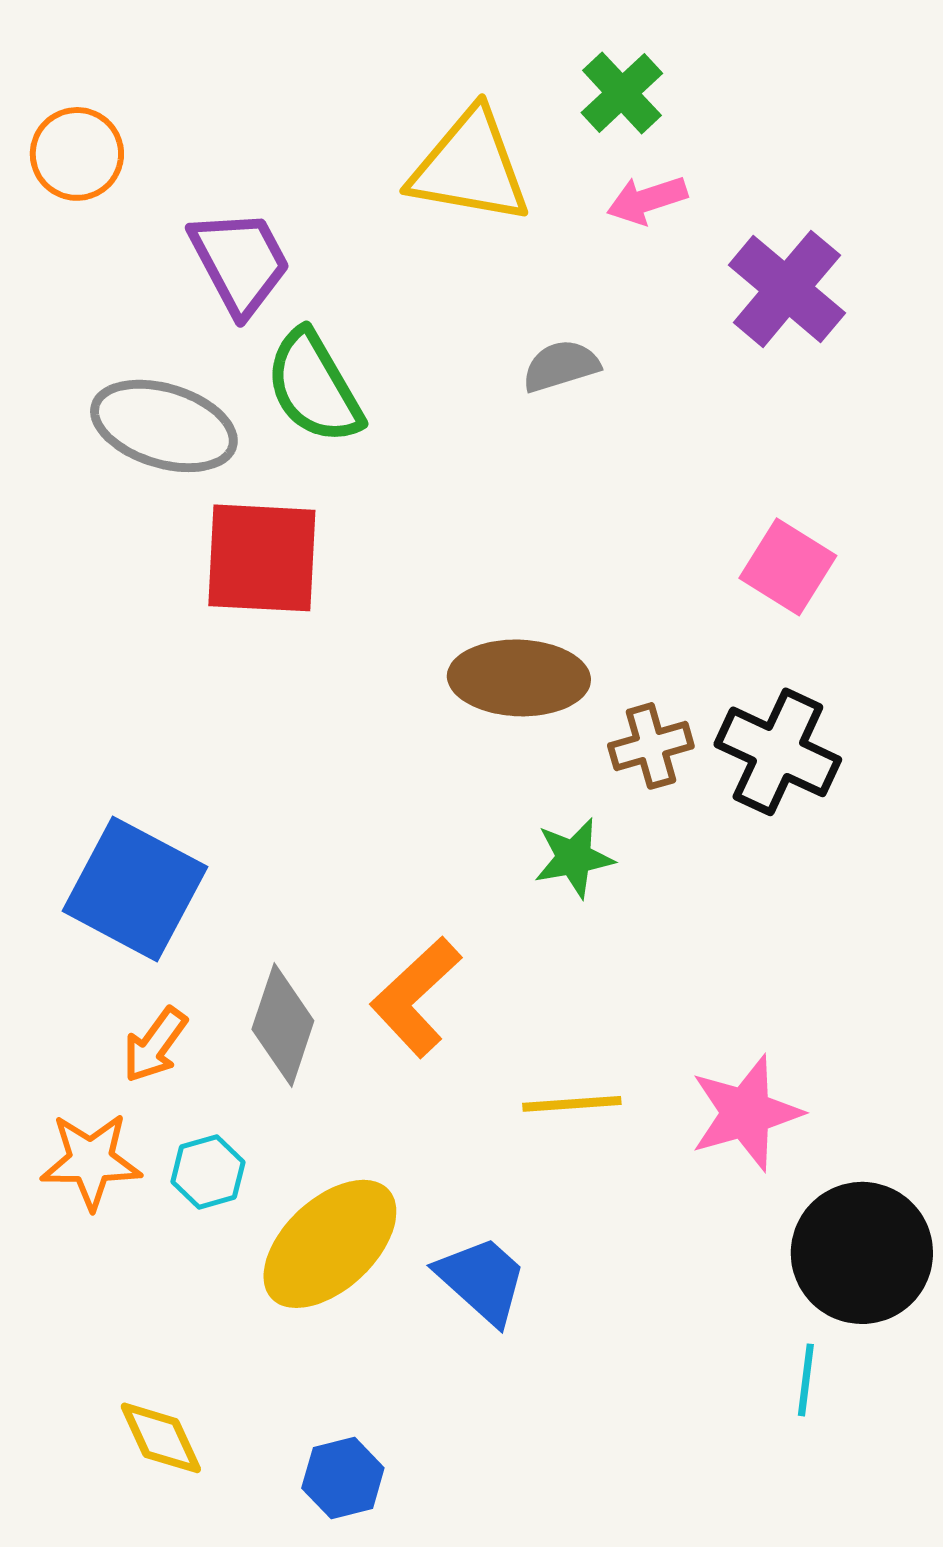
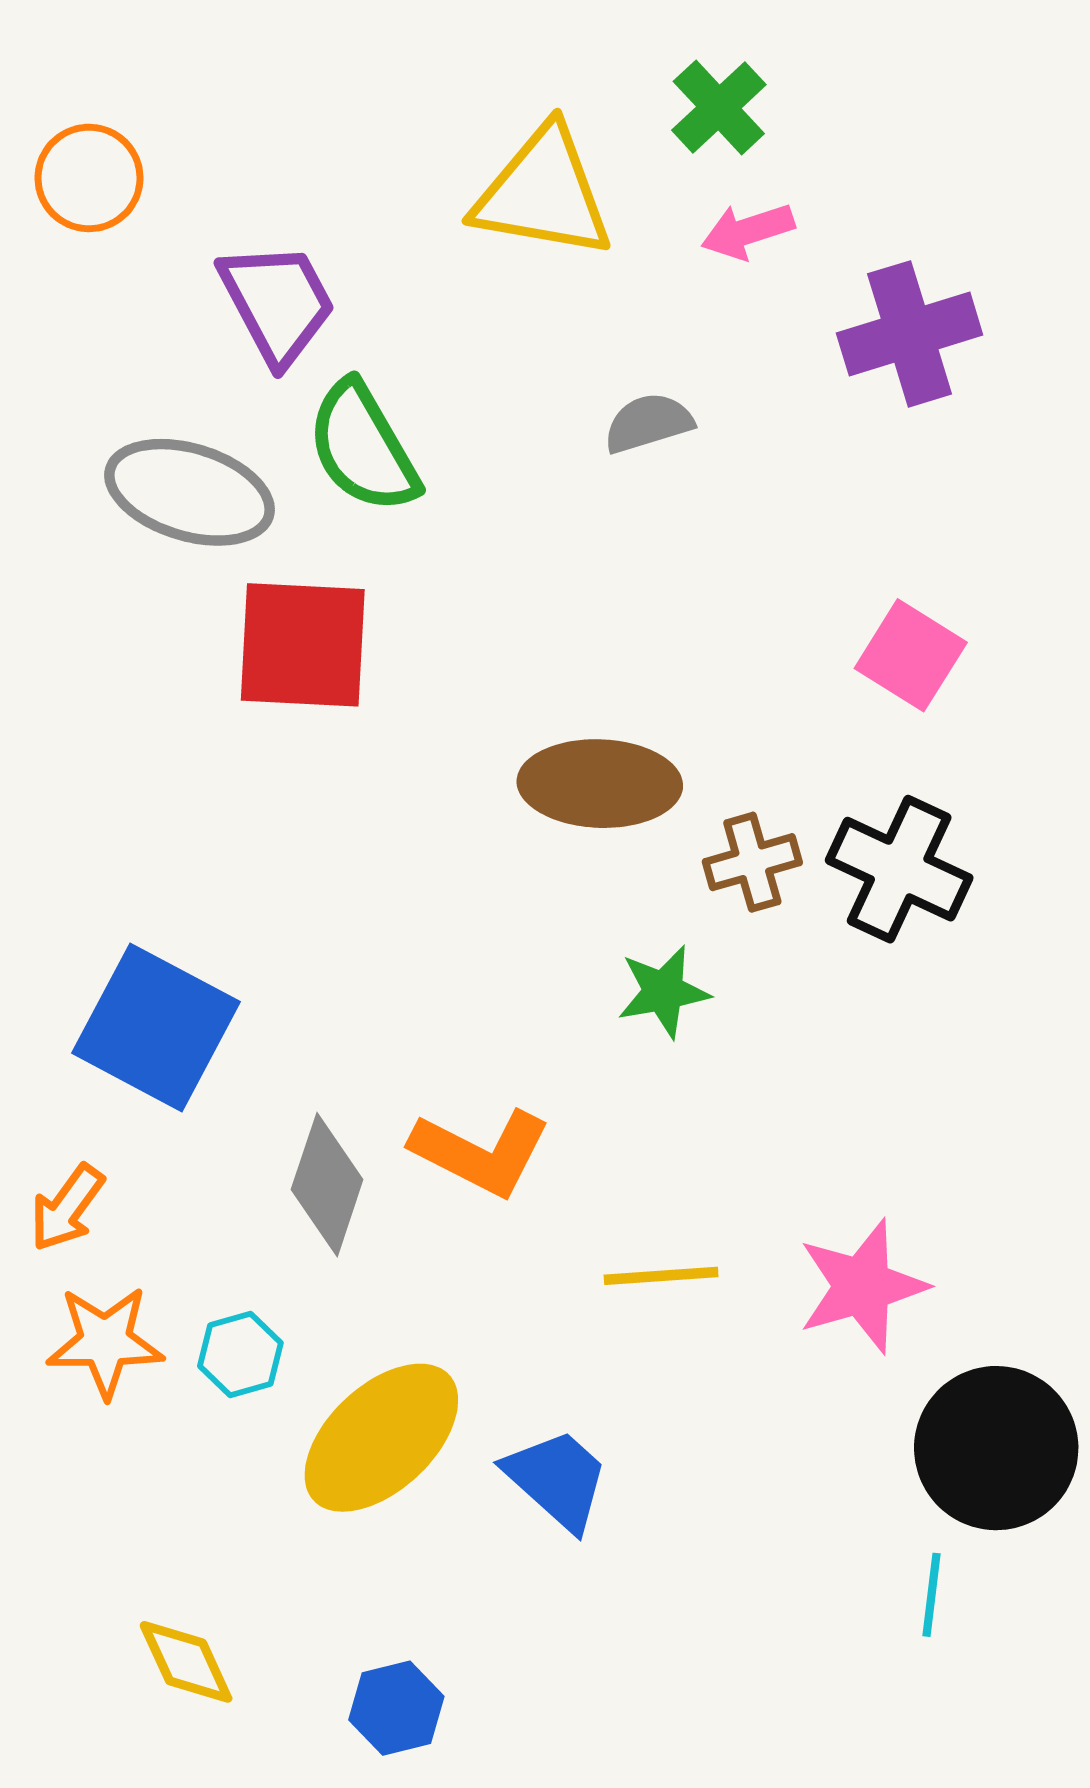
purple cross: (787, 289) -> (910, 334), turned 33
orange L-shape: (416, 997) -> (481, 1152), turned -110
orange arrow: (155, 1045) -> (67, 1208), moved

